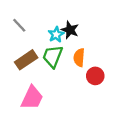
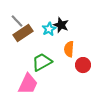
green trapezoid: (53, 56) -> (42, 62), moved, turned 40
brown rectangle: (26, 60) -> (23, 33), moved

